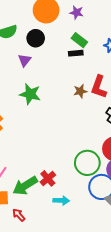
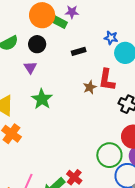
green rectangle: (79, 40) -> (59, 22), moved
green star: (30, 94) -> (42, 99), turned 30

